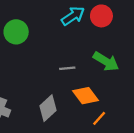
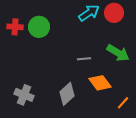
orange line: (99, 118) -> (123, 103), moved

